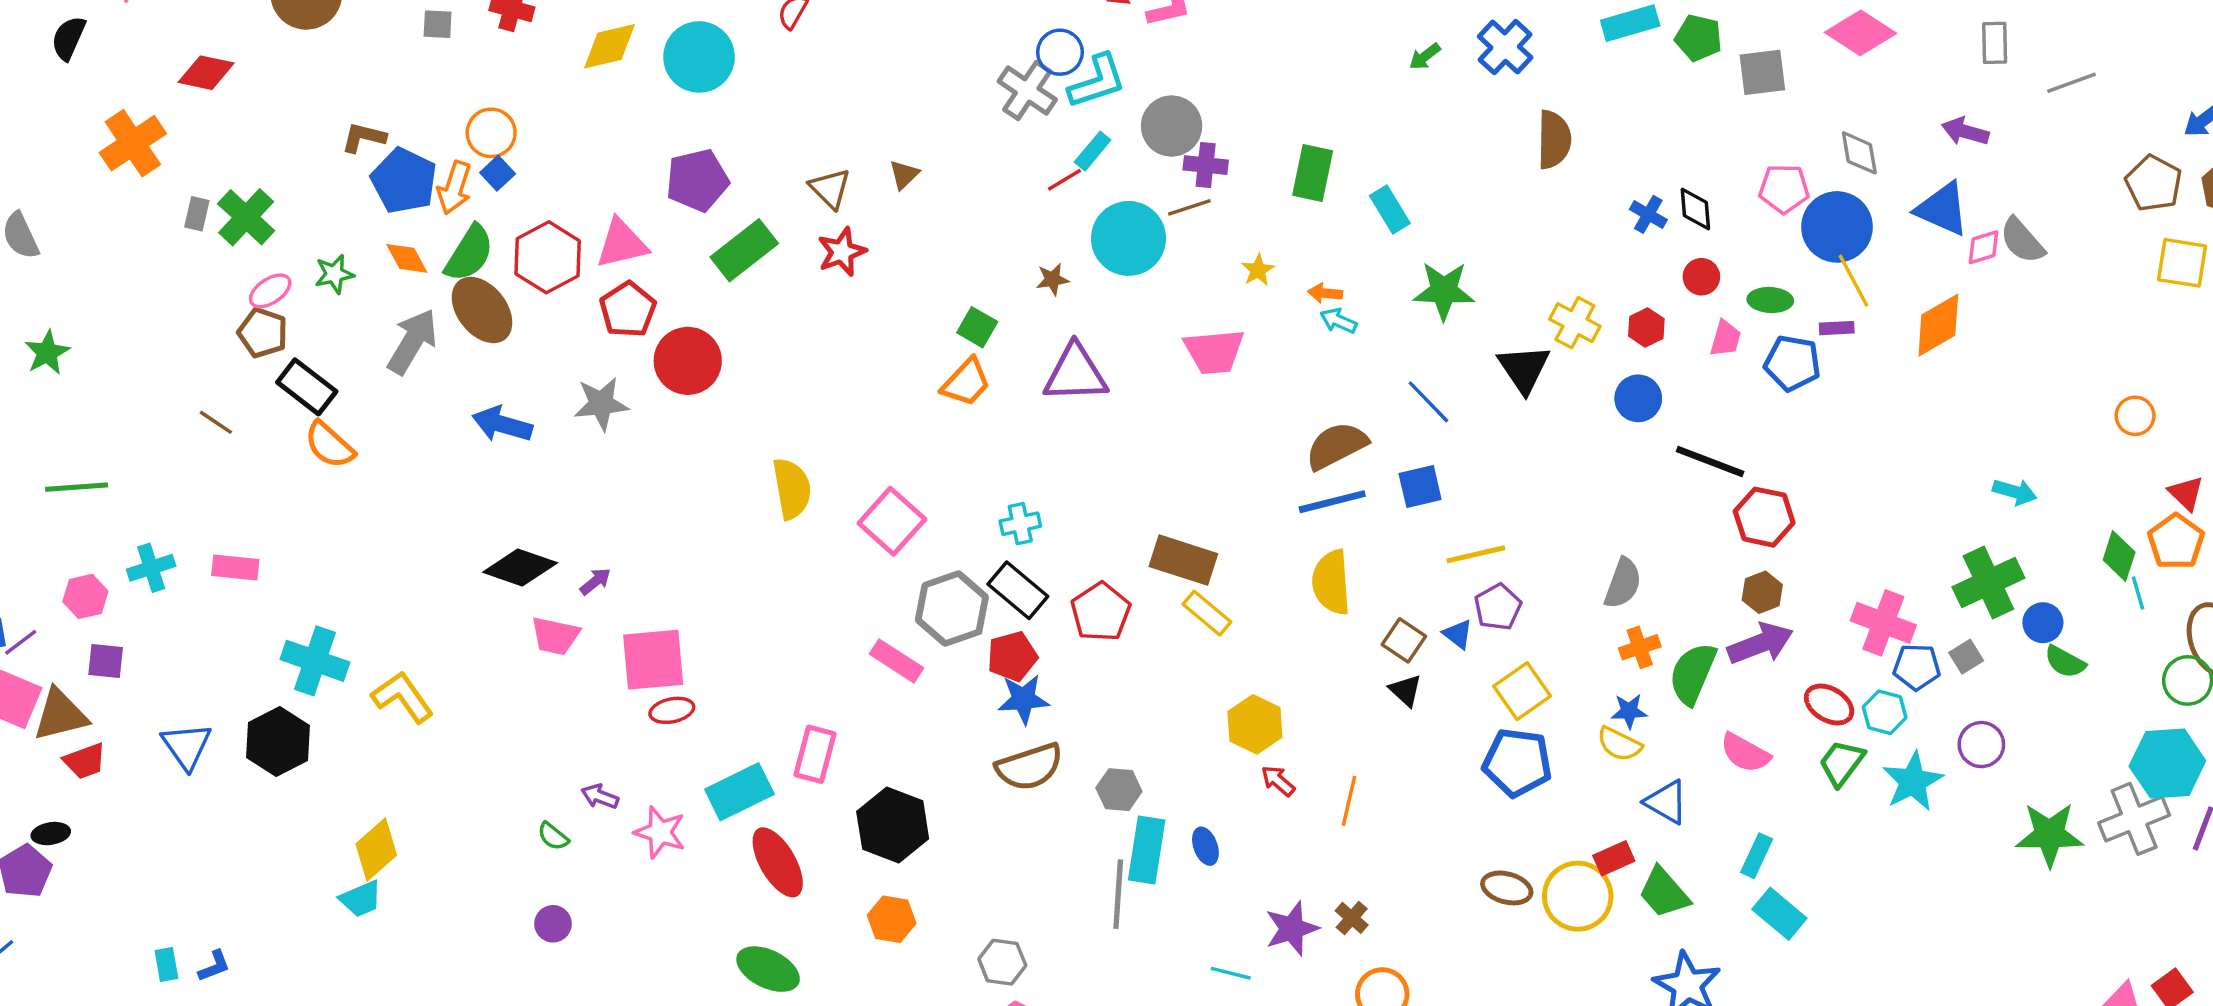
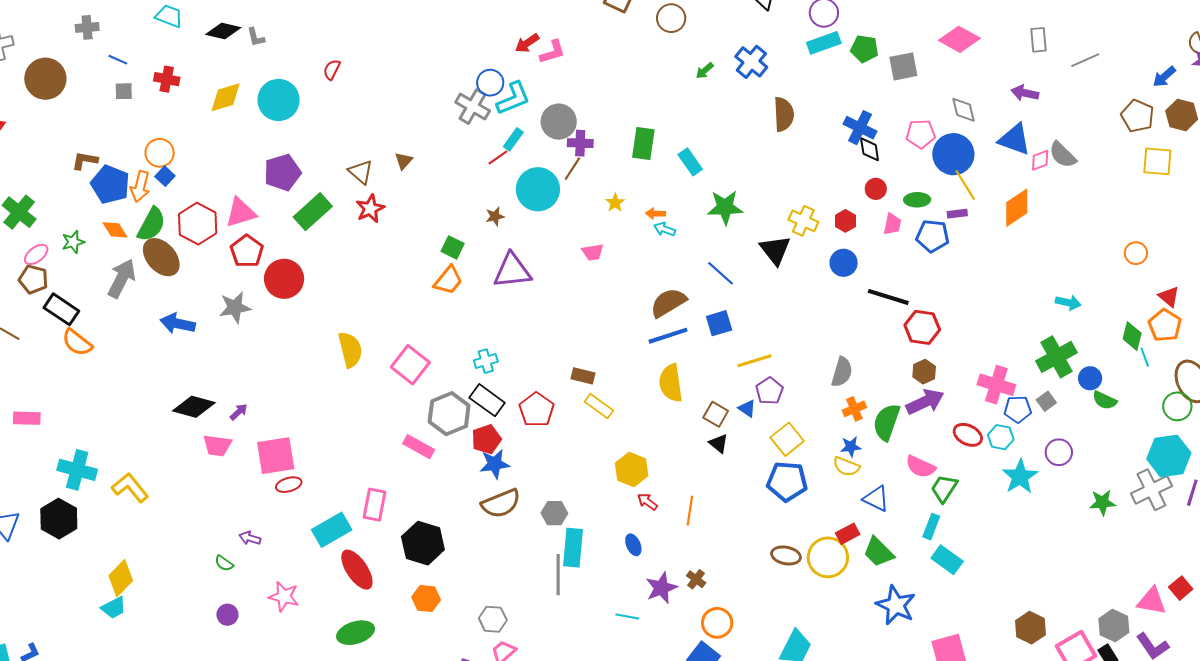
brown line: (1189, 207) -> (572, 169), turned -35
blue cross: (1648, 214) -> (860, 128), moved, size x1.5
pink trapezoid: (1214, 352) -> (593, 252), size x0.6
brown rectangle: (1183, 560) -> (583, 376), size x0.6
green trapezoid: (1842, 763) -> (944, 488), moved
pink star: (660, 832) -> (284, 597), moved
green star: (2050, 835) -> (1102, 502), size x0.7
blue ellipse: (1205, 846) -> (633, 545), moved
green ellipse: (768, 969) -> (356, 633), turned -39

